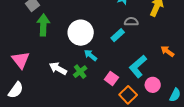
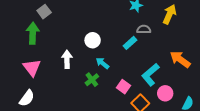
green arrow: (43, 25) -> (33, 33), moved
white circle: (81, 33) -> (93, 40), size x0.6
orange arrow: (167, 51) -> (180, 59), size x1.5
white arrow: (58, 68) -> (67, 59), moved, turned 60

